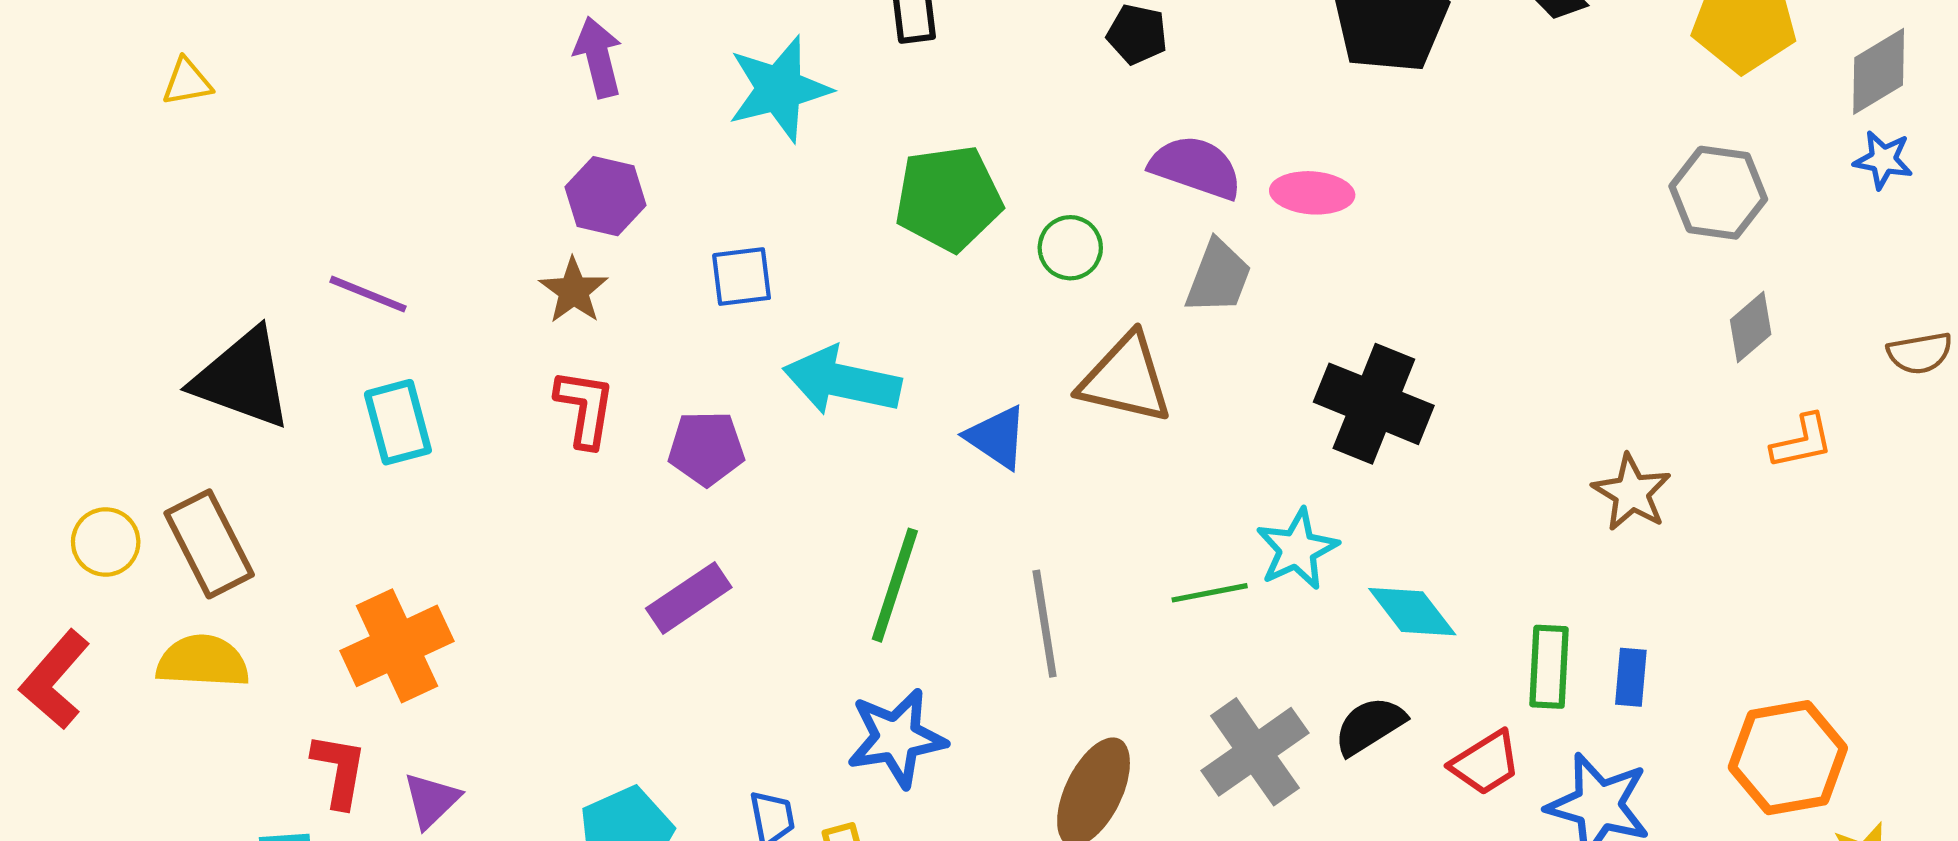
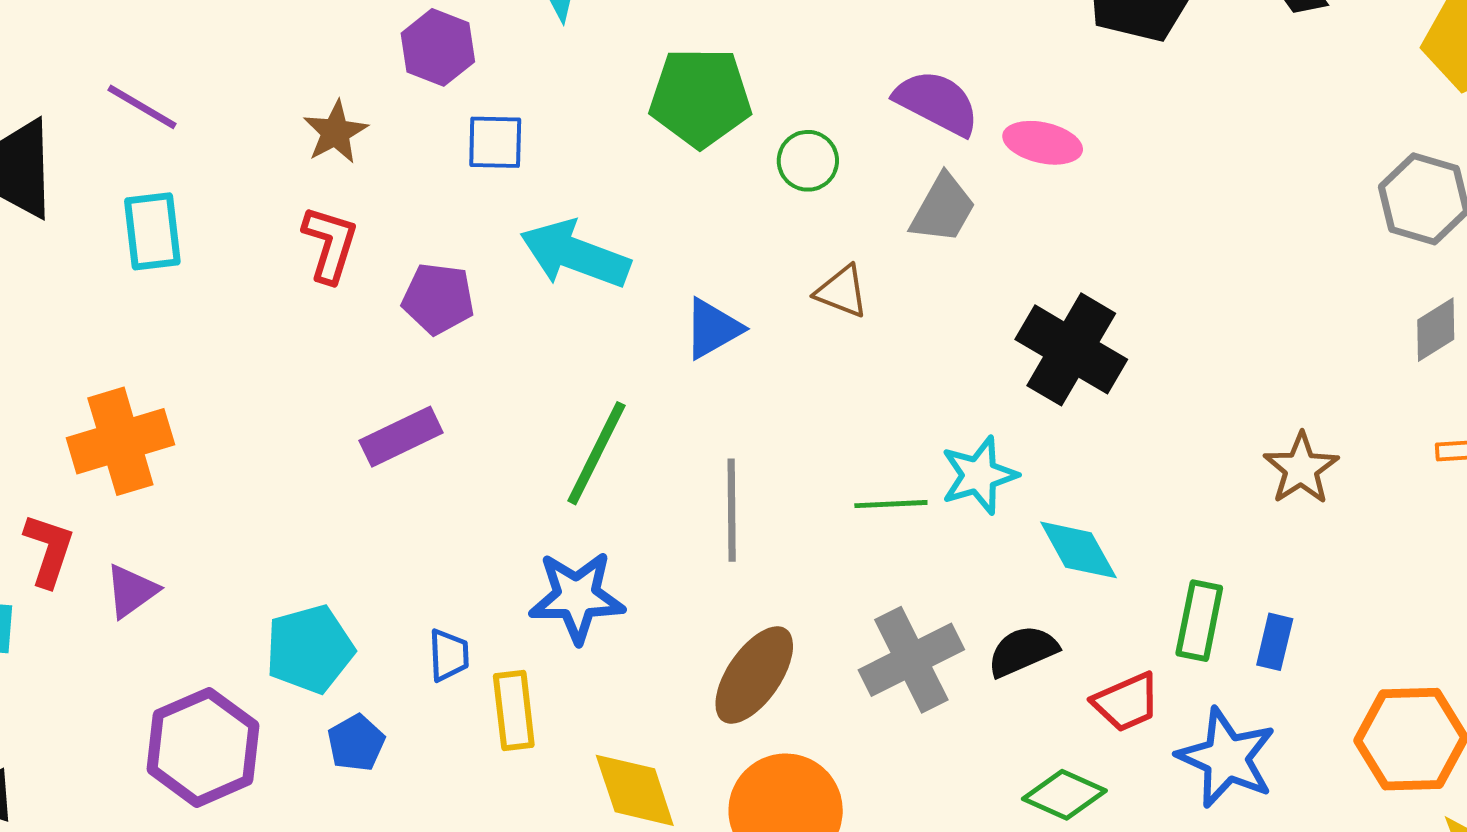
purple hexagon: (606, 196) -> (438, 47), moved
brown triangle: (1126, 379) -> (842, 292), size x0.6
blue triangle: (997, 437) -> (713, 329), turned 48

